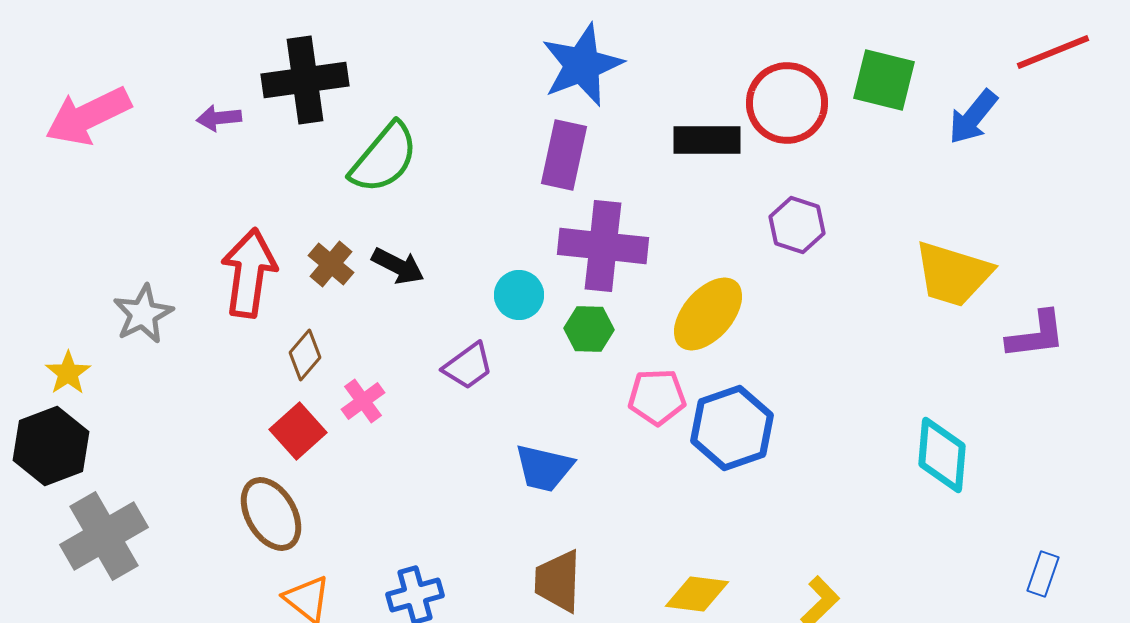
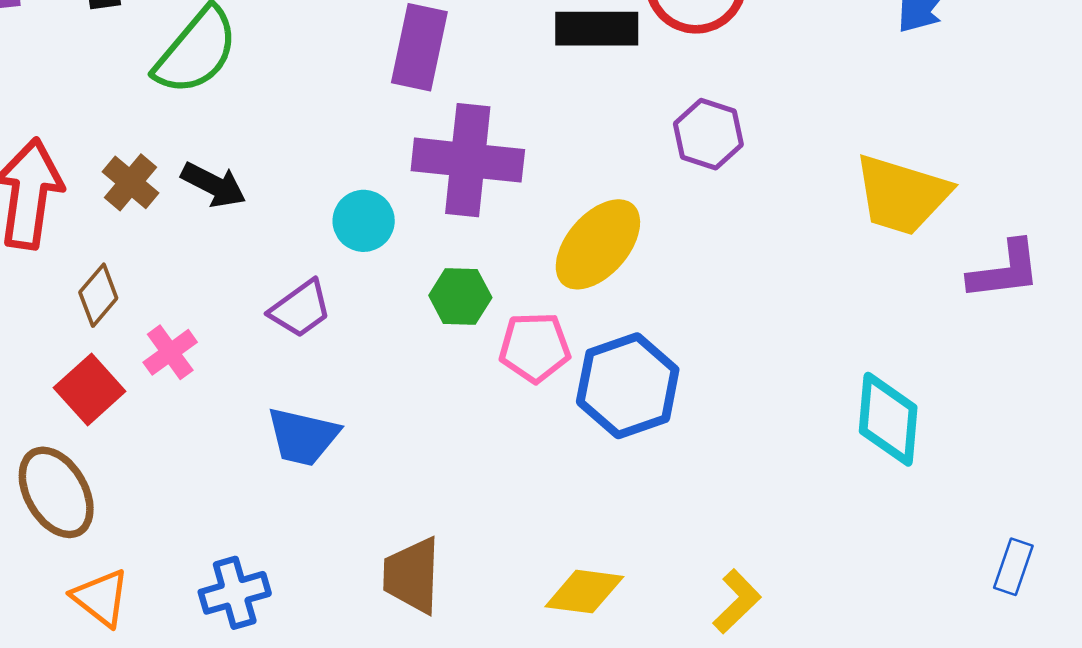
green hexagon: (589, 329) -> (460, 296), moved
blue trapezoid: (544, 468) -> (303, 437), moved

